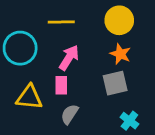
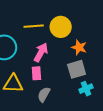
yellow circle: (119, 20) -> (61, 27), moved
cyan cross: (129, 121) -> (86, 89), moved, turned 32

